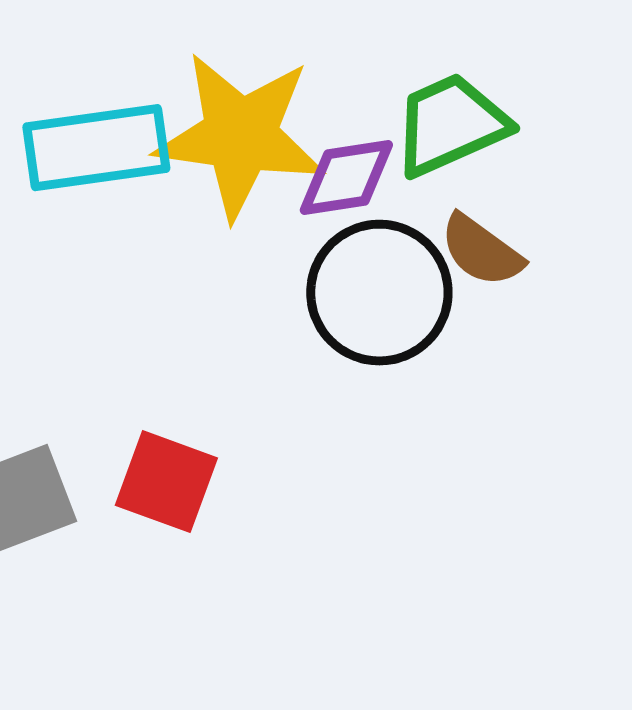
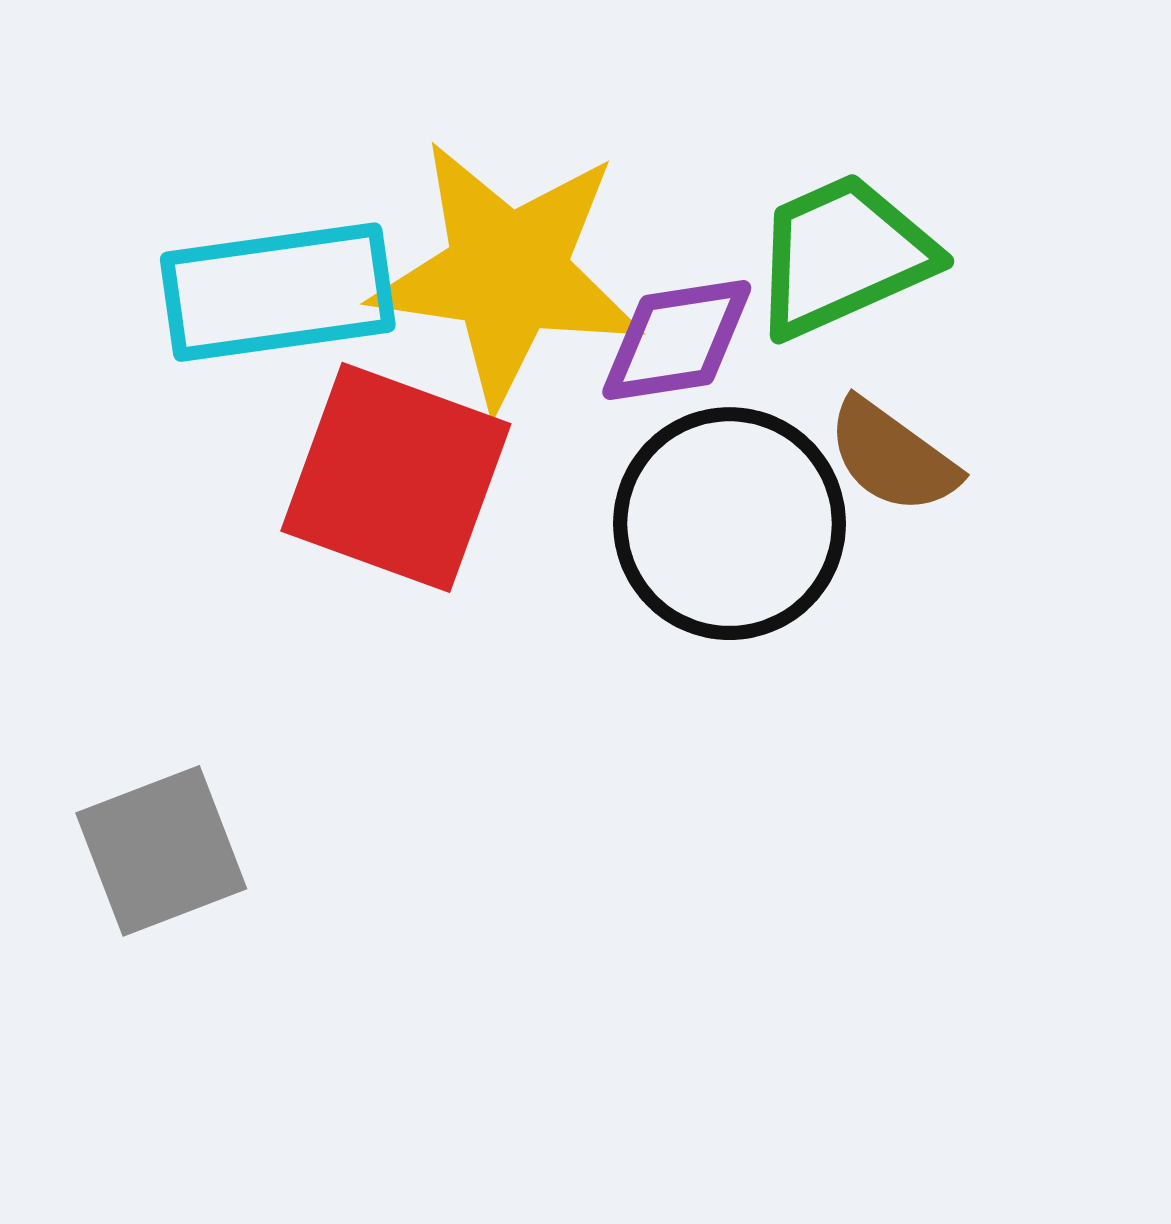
red square: (166, 482) -> (396, 477), moved, size x1.4

